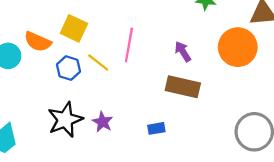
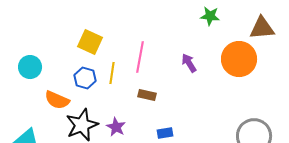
orange semicircle: (38, 42) -> (57, 100), moved
yellow line: (98, 63) -> (112, 73), turned 60
brown rectangle: (183, 87) -> (147, 95), moved, size x0.6

